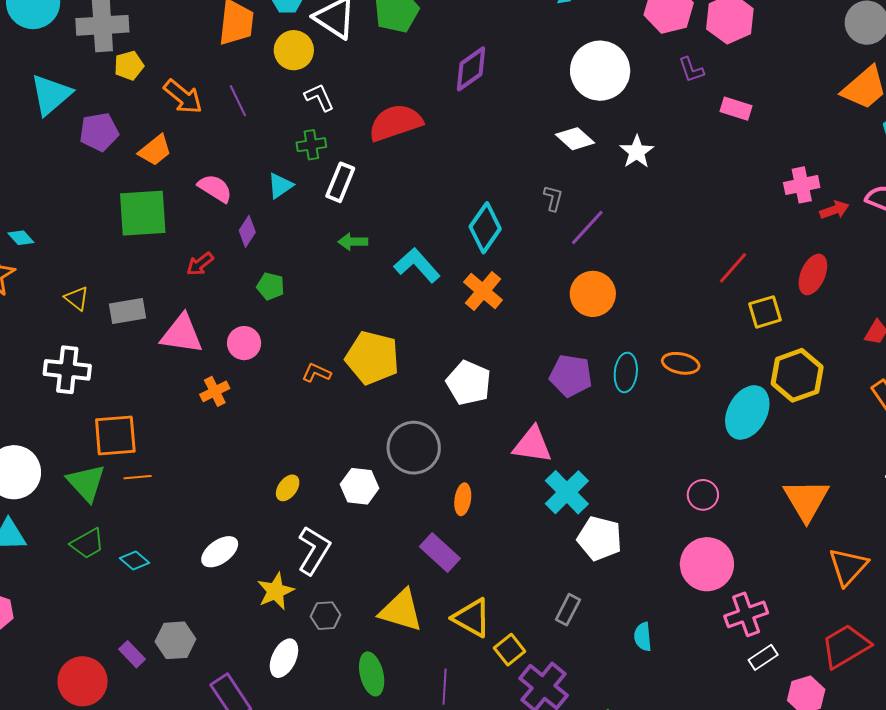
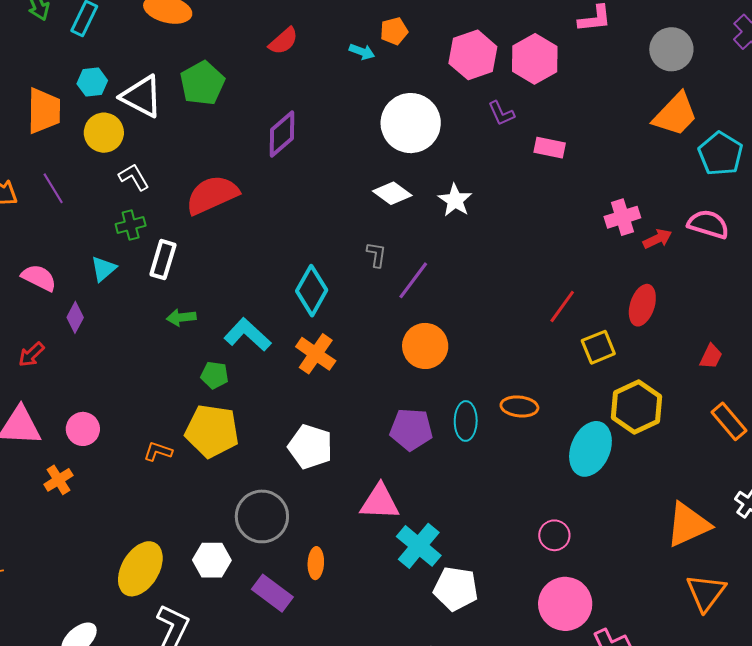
green pentagon: (271, 286) -> (215, 375), moved
yellow ellipse: (288, 488) -> (140, 569), size x2.0
orange triangle: (806, 500) -> (688, 525), moved, turned 42
purple rectangle: (440, 553) -> (272, 593), moved

